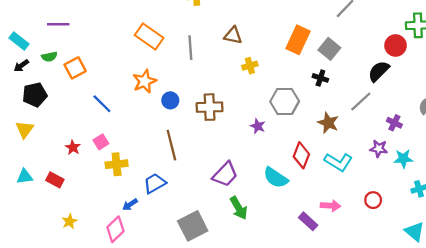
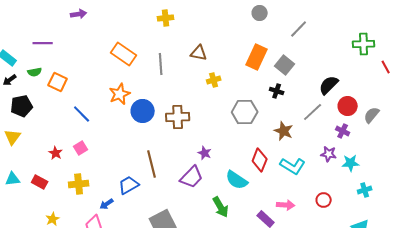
red circle: (396, 45) -> (348, 106), moved
orange square: (75, 68) -> (58, 82), turned -36
blue circle: (170, 100) -> (143, 111), size x1.5
purple star: (258, 126) -> (205, 153), moved
brown line: (171, 145) -> (152, 164), moved
yellow cross: (117, 164) -> (79, 184), moved
green arrow: (239, 208) -> (221, 207), moved

